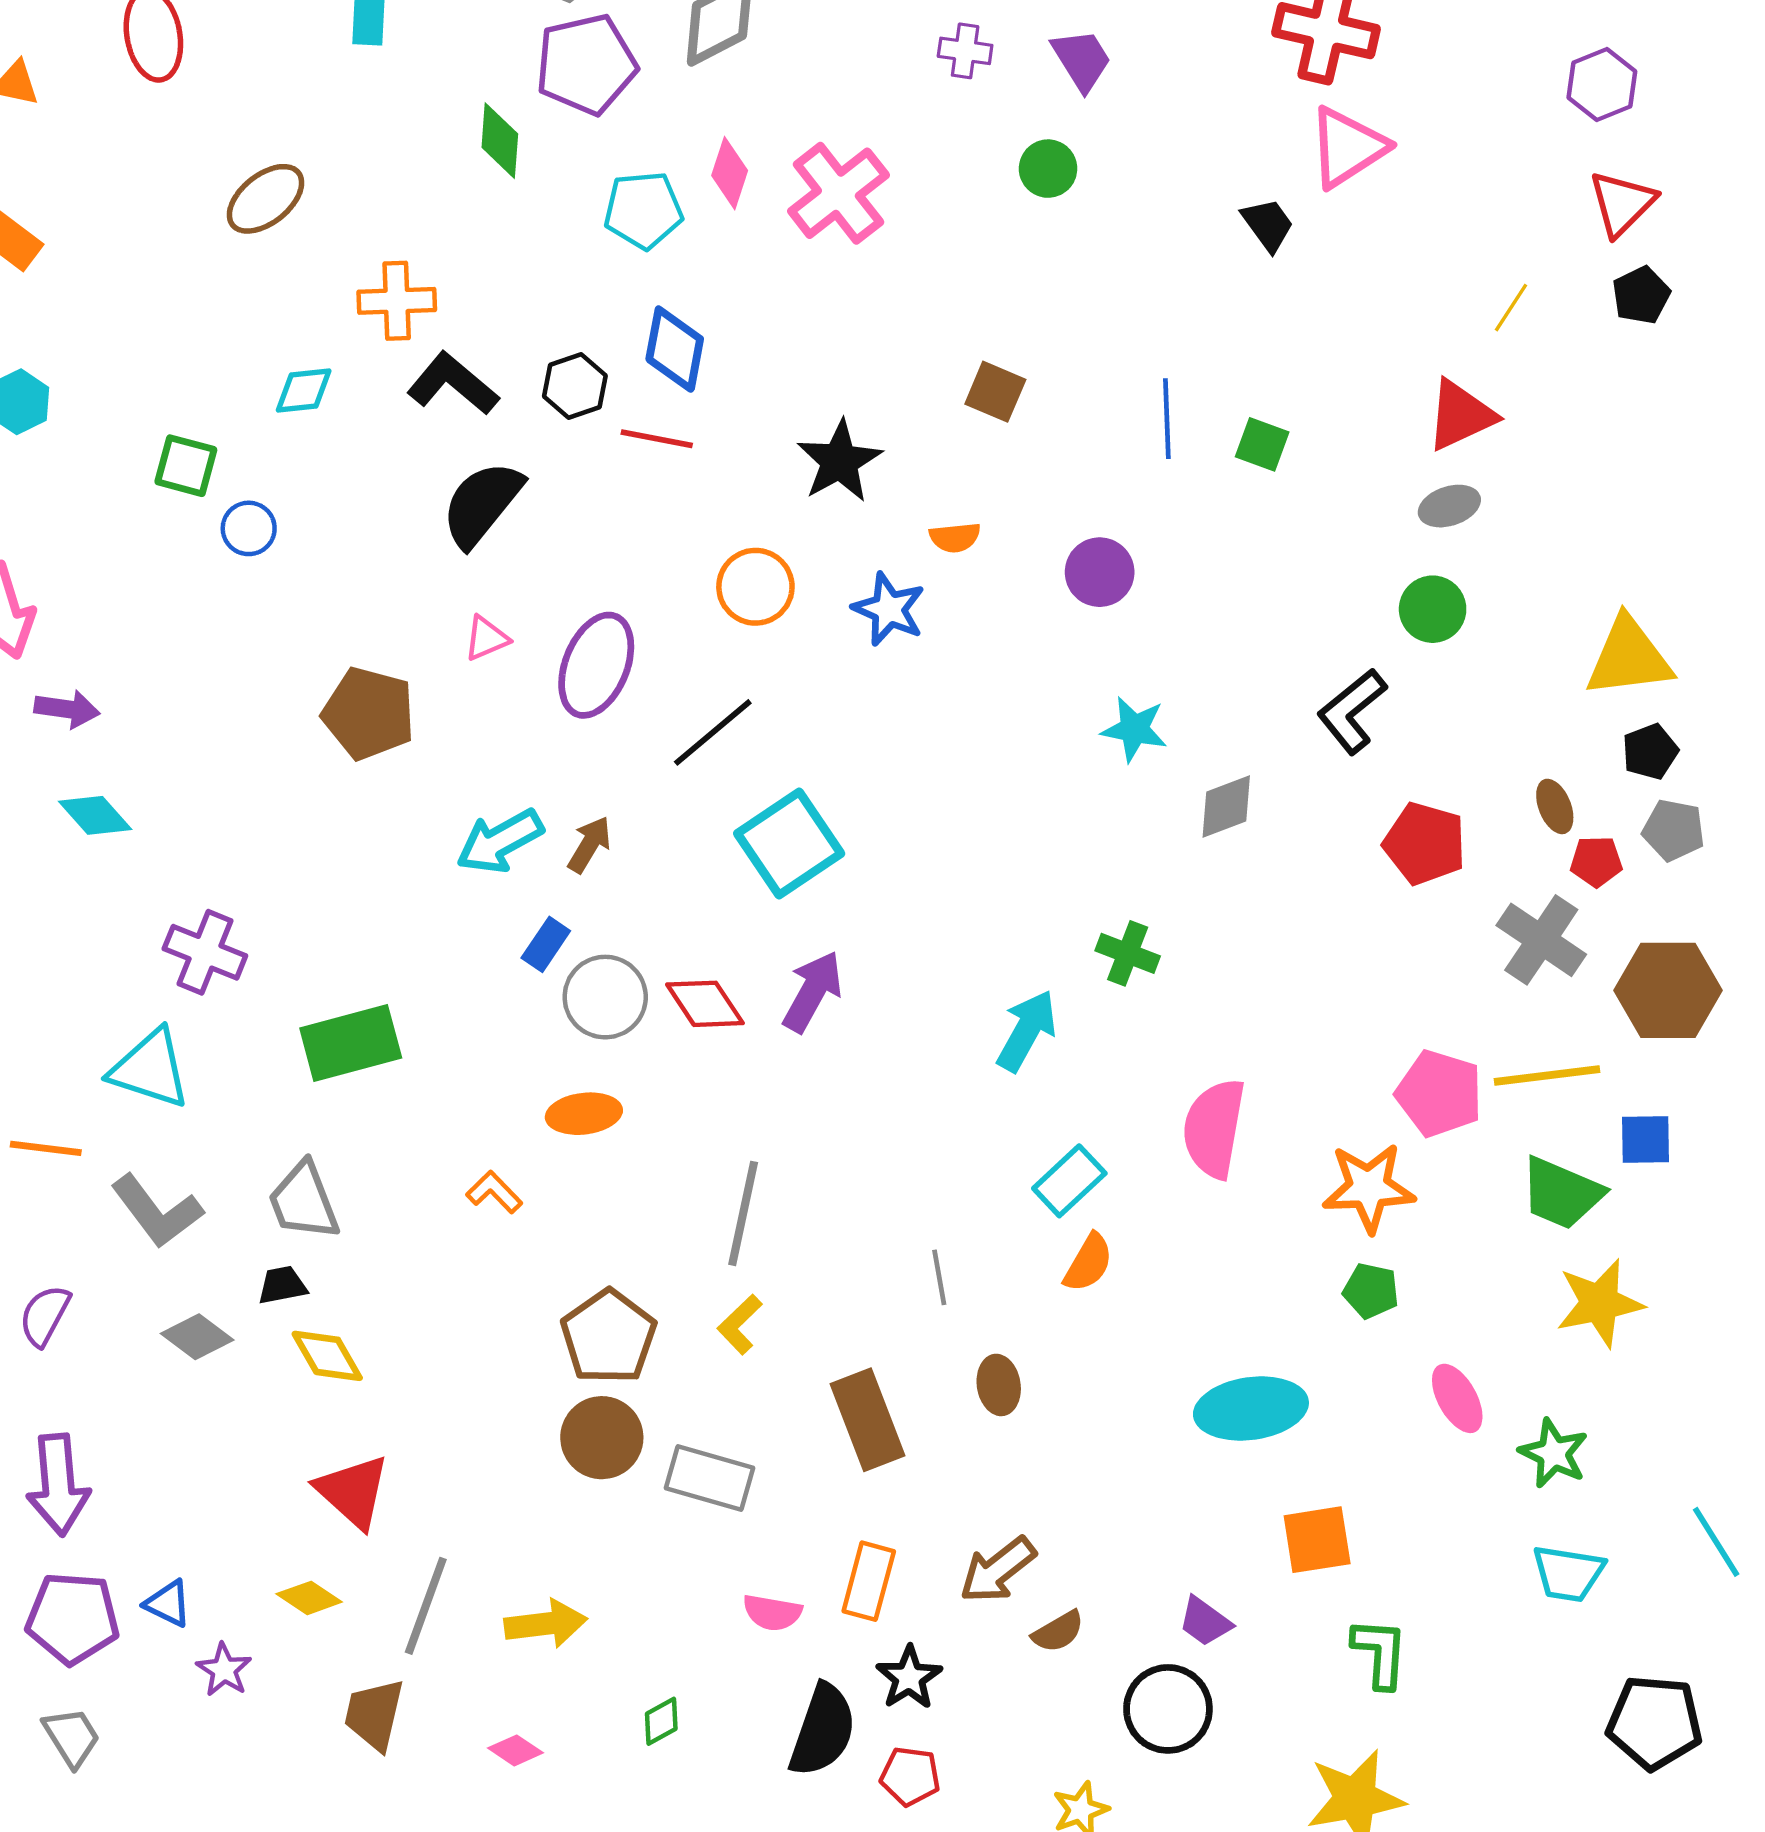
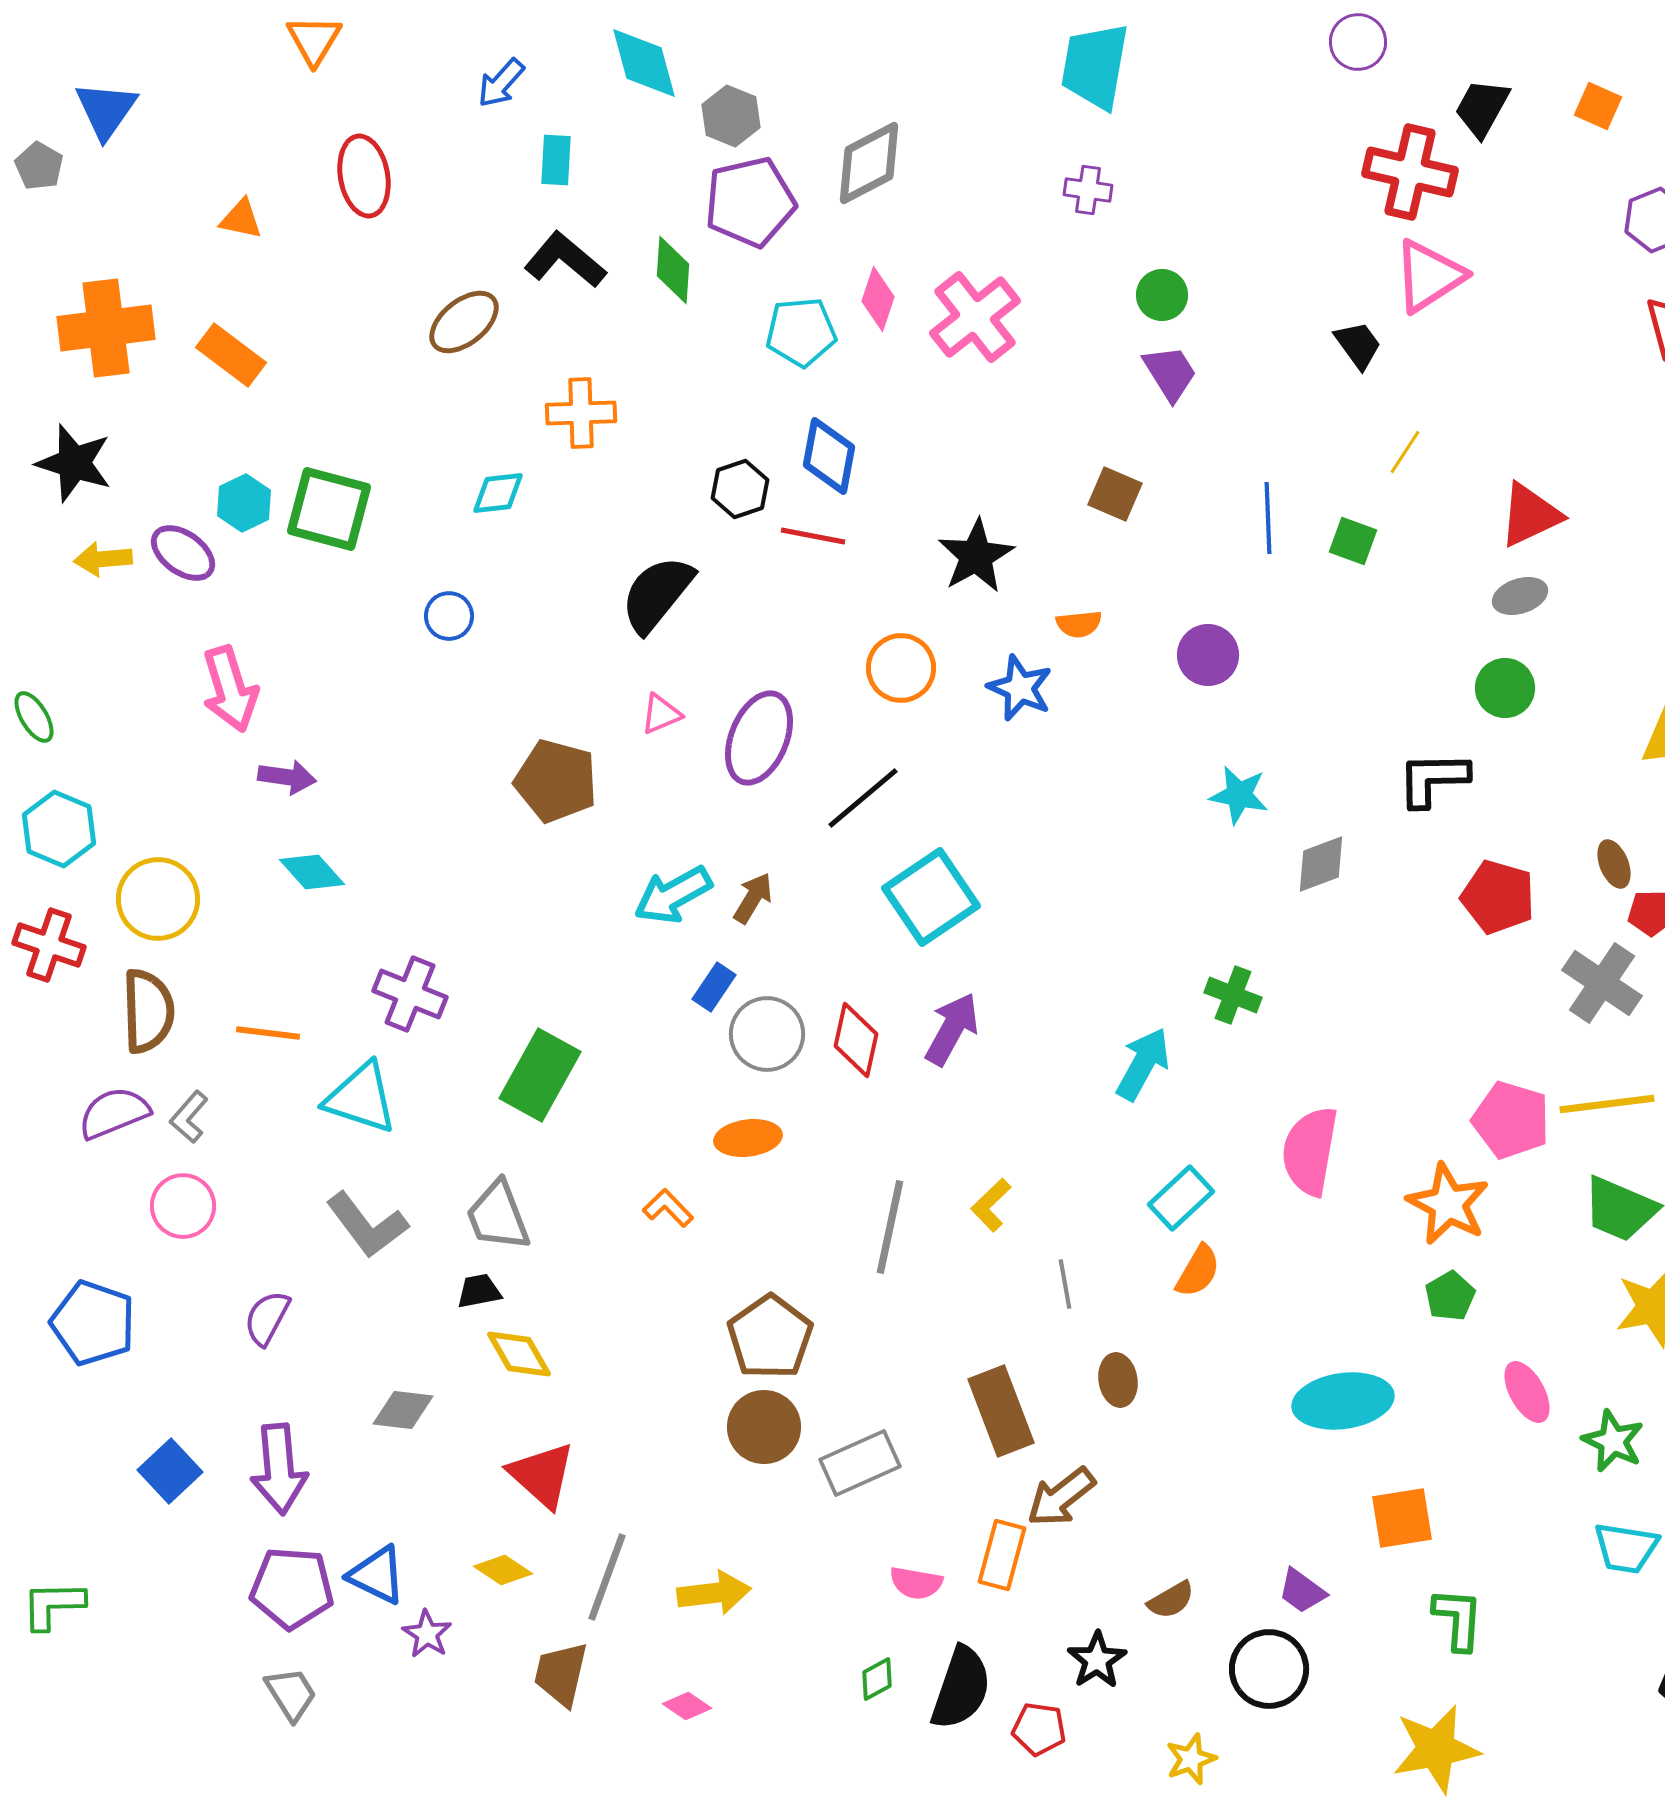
purple trapezoid: (1082, 60) -> (1170, 373), moved
yellow line: (1511, 308) -> (1405, 452), moved
black L-shape: (453, 384) -> (565, 260), moved
green square: (186, 466) -> (329, 509), moved, size x1.5
black L-shape: (1352, 711) -> (1433, 779), turned 38
red diamond: (705, 1004) -> (856, 1040), turned 46
green rectangle: (351, 1043) -> (540, 1075), turned -46
orange line: (46, 1148) -> (268, 1033), moved
orange star: (1369, 1188) -> (1448, 1204), turned 30
green pentagon: (1371, 1291) -> (1450, 1296), turned 30
yellow L-shape: (740, 1324) -> (991, 1205), moved
gray diamond: (197, 1337) -> (403, 1410), moved, turned -30
gray rectangle: (709, 1478) -> (860, 1463), turned -40
brown arrow: (998, 1570) -> (1061, 1497), moved
blue triangle: (168, 1604) -> (377, 1575), size x1.4
black star: (909, 1678) -> (1097, 1660), moved
green diamond: (661, 1721) -> (877, 1679), moved

